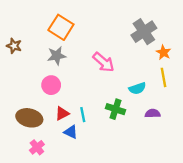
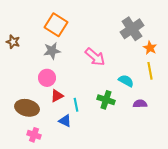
cyan semicircle: (137, 88) -> (126, 81), turned -133
red triangle: (62, 113) -> (57, 96), moved
pink cross: (37, 147) -> (34, 135), turned -32

